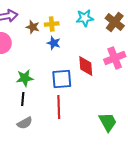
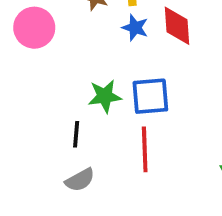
red diamond: (86, 66) -> (177, 26), moved
green star: (25, 78) -> (105, 96), moved

